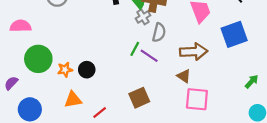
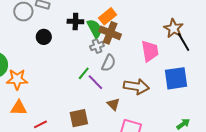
orange star: (65, 70) -> (17, 79), size x1.5
black circle: (87, 70) -> (44, 37), moved
brown triangle: (184, 76) -> (113, 104), moved

